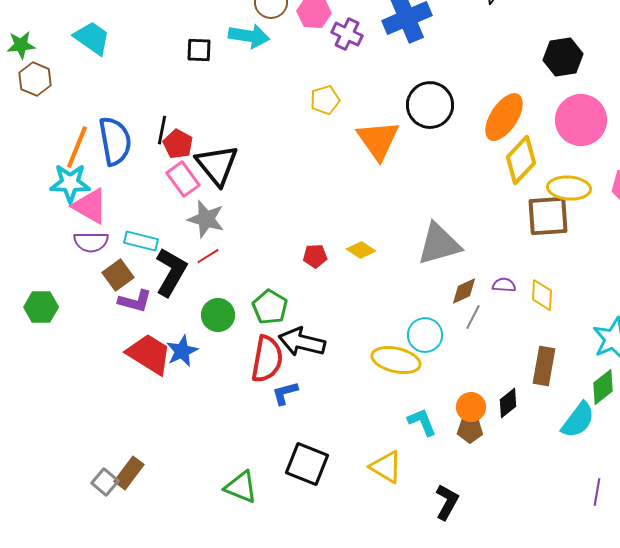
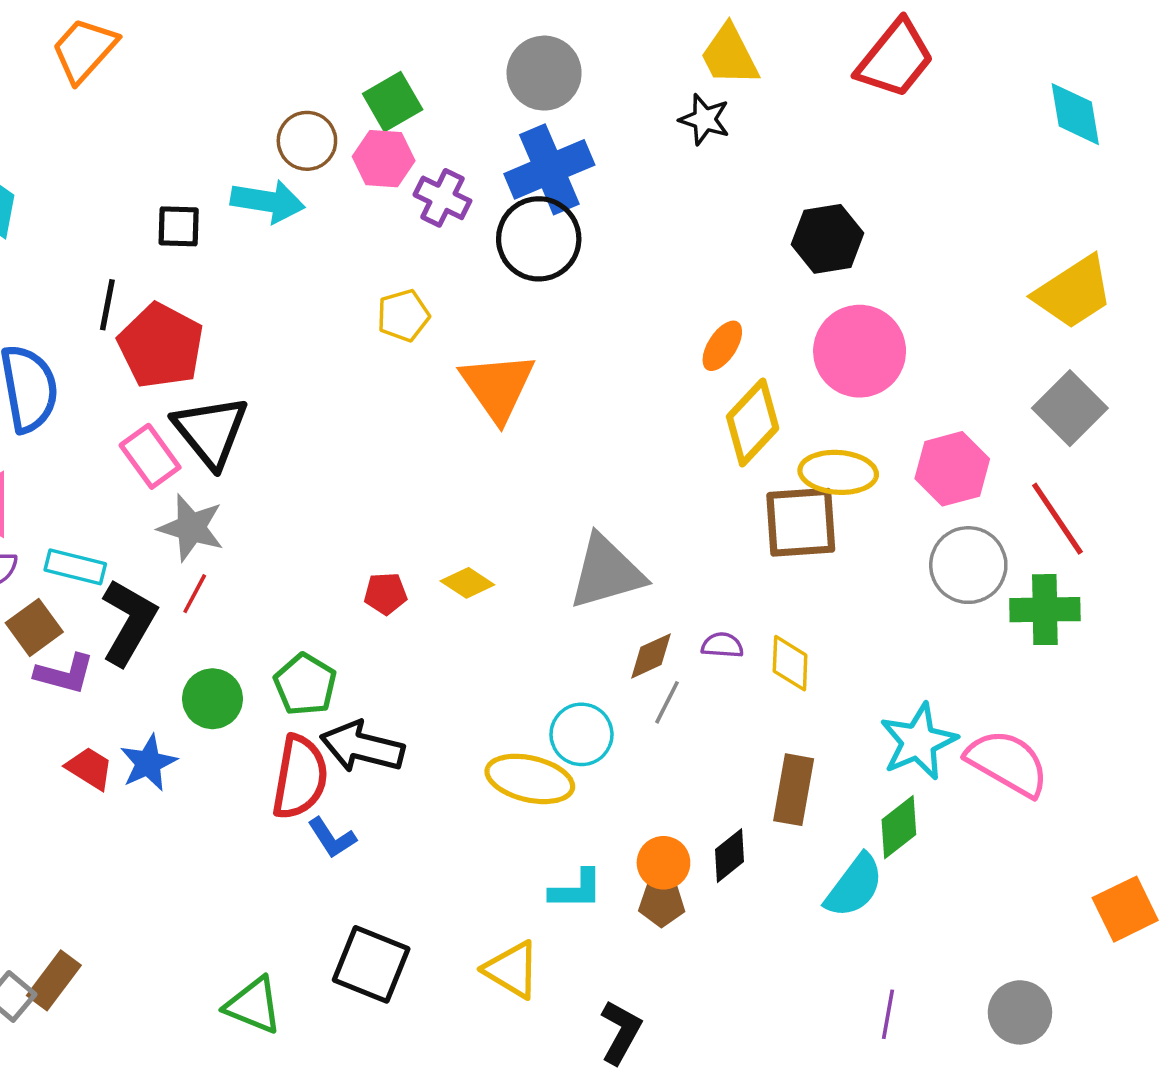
black circle: (430, 105) -> (539, 239), moved
orange ellipse: (504, 117) -> (722, 346), size x0.6
black line: (162, 130) -> (107, 305), moved
red pentagon: (178, 144) -> (161, 346), moved, size x1.6
red line: (208, 256) -> (195, 594), turned -30
red trapezoid: (149, 354) -> (90, 768), size x0.6
blue L-shape: (285, 393) -> (332, 838), turned -108
cyan L-shape: (422, 422) -> (576, 889), turned 112

